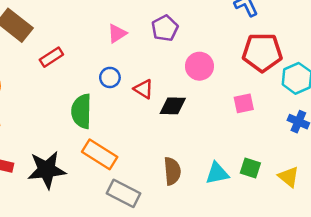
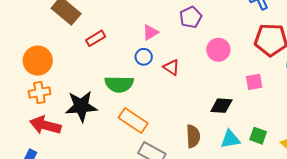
pink triangle: (117, 33) -> (150, 32), moved
black diamond: (173, 106) -> (221, 106), moved
green semicircle: (81, 111) -> (119, 84), turned -92
black star: (47, 170) -> (81, 106), moved

